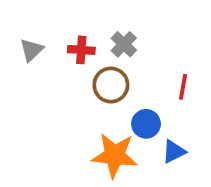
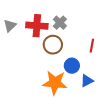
red cross: (81, 50) -> (37, 26), size x1.5

